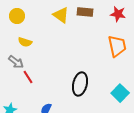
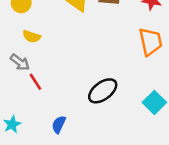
black ellipse: (80, 84) -> (103, 91), turned 40

